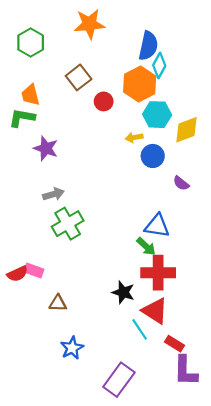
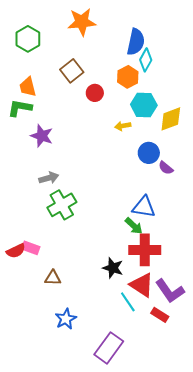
orange hexagon: (140, 84) -> (128, 77), size x0.7
blue circle: (153, 156) -> (149, 153), moved
purple L-shape: (185, 371) -> (170, 291), moved, turned -36

